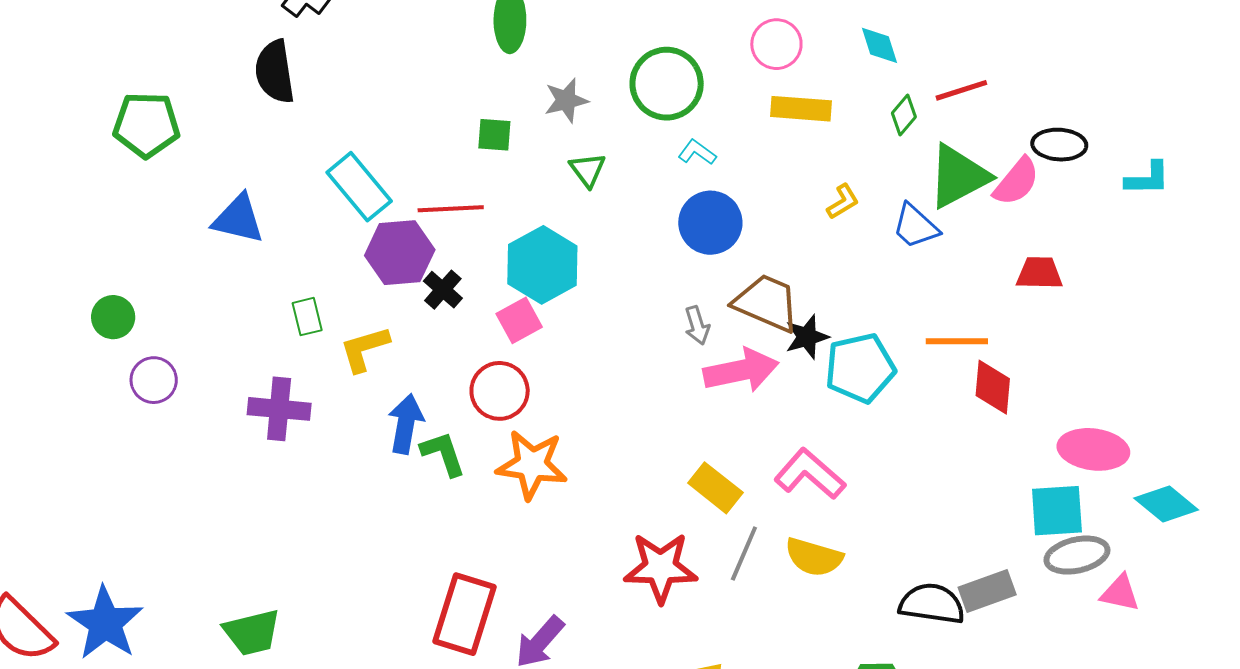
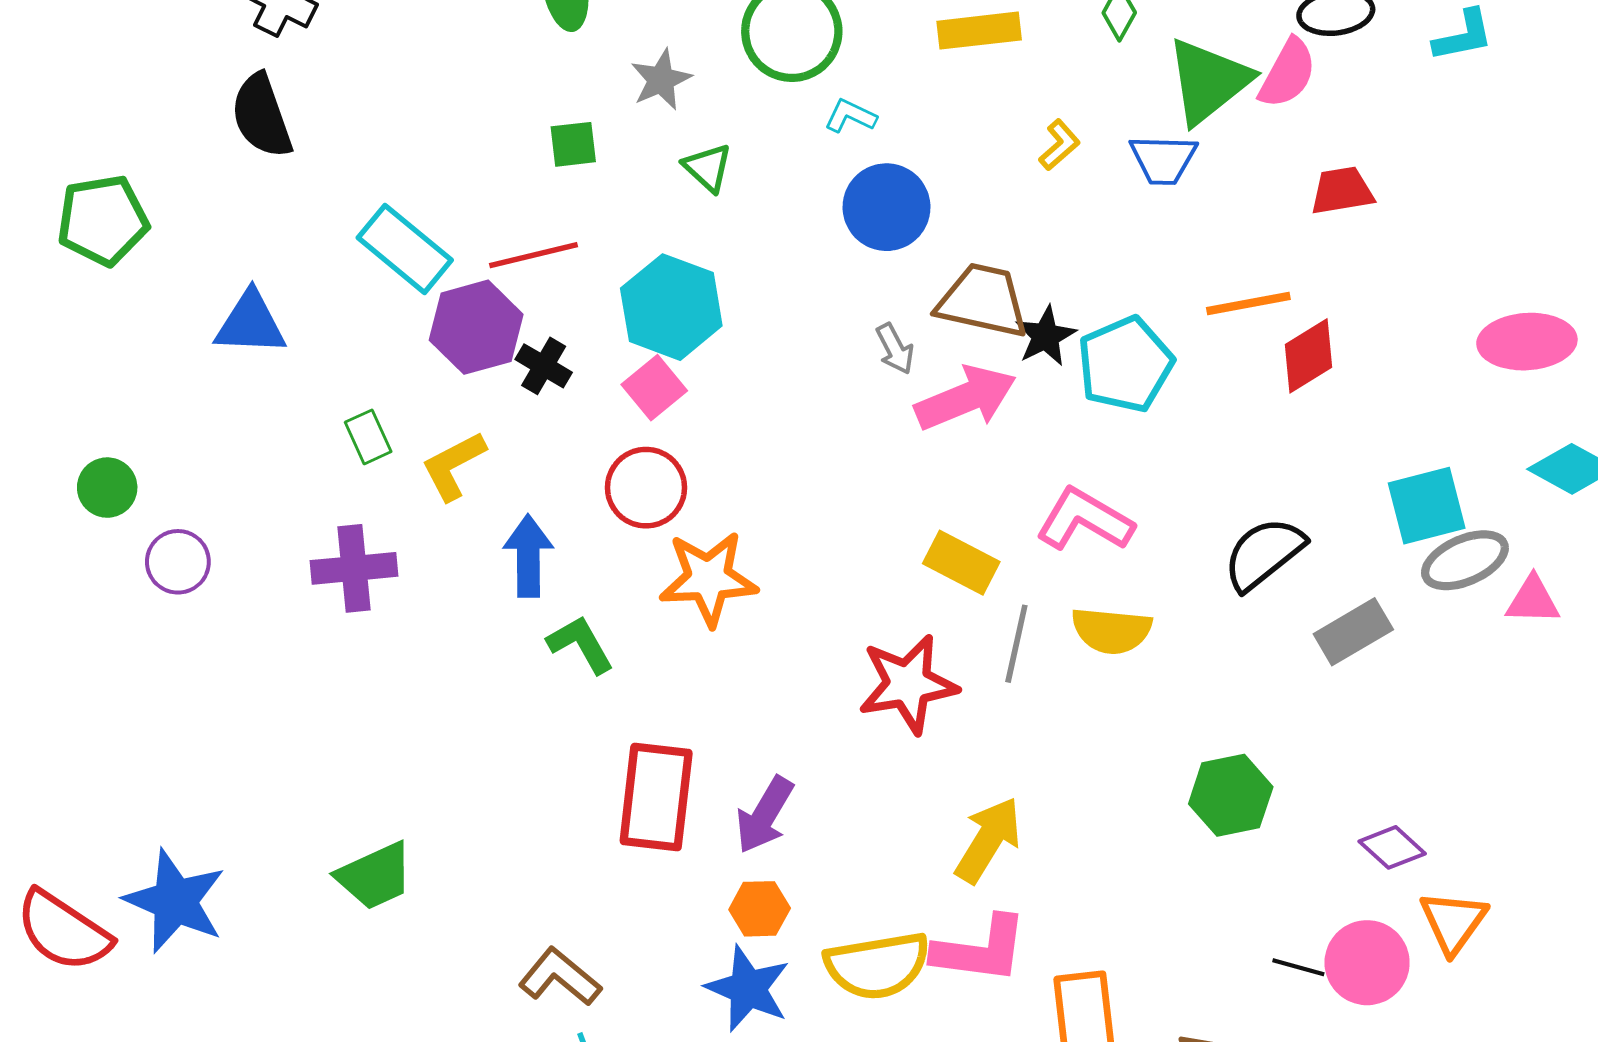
blue trapezoid: (915, 226) -> (1163, 159), turned -30
red diamond: (993, 387) -> (1309, 356), turned 64
pink ellipse: (1093, 449) -> (1527, 342), moved
green L-shape: (443, 454) -> (581, 644), moved
black semicircle: (932, 604) -> (1264, 554), moved, turned -36

